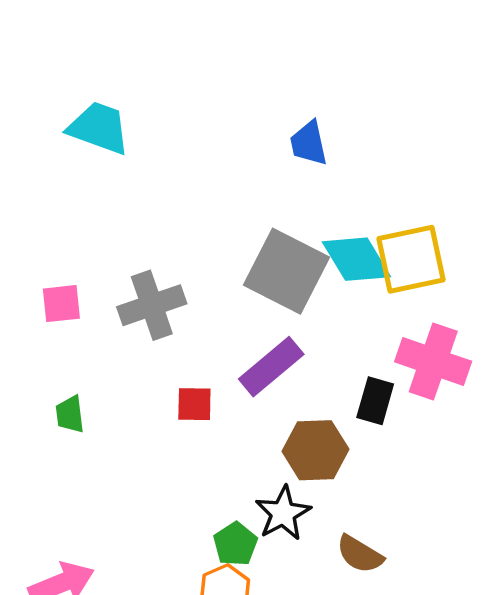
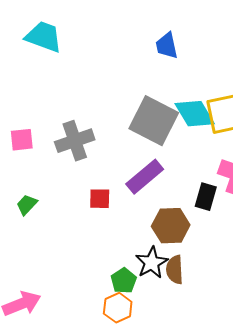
green trapezoid: (70, 414) -> (27, 205), turned 50
brown semicircle: (360, 554) -> (175, 270), moved, turned 56

